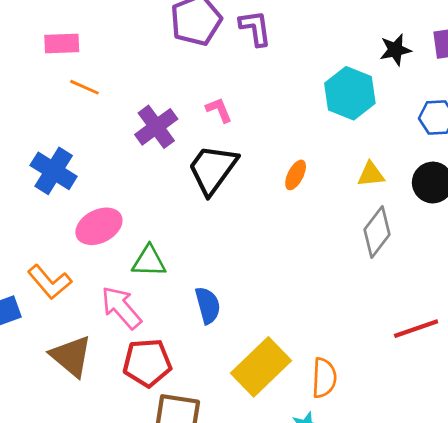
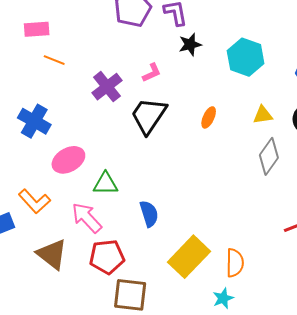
black star: (395, 50) -> (190, 44), moved
pink L-shape: (219, 110) -> (152, 73), turned 90

